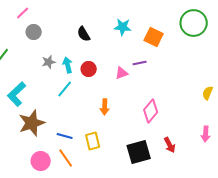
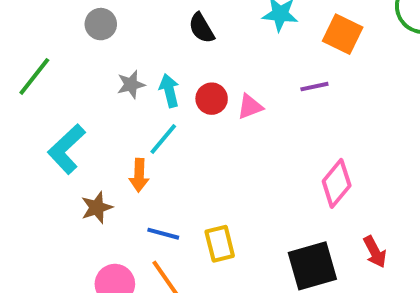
pink triangle: (122, 73) -> (250, 107), moved
orange arrow: (105, 107) -> (139, 175), moved
brown star: (32, 123) -> (97, 207), size x0.6

